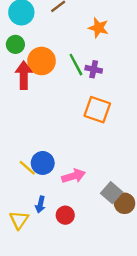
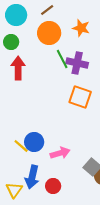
orange circle: (42, 61) -> (49, 33), moved
purple cross: (94, 69) -> (77, 63), size x1.5
blue arrow: (40, 204) -> (32, 177), size x1.6

